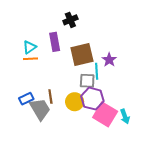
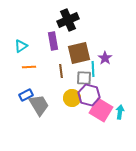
black cross: (70, 20) -> (68, 20), size x1.5
cyan triangle: (29, 47) -> (21, 46), moved
orange line: (31, 59) -> (29, 67), moved
brown line: (50, 96) -> (61, 71), moved
cyan arrow: (125, 116) -> (120, 112), turned -152

